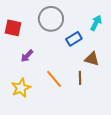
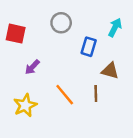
gray circle: (51, 19) -> (61, 23), size x0.7
blue rectangle: (74, 39) -> (89, 47), turned -42

